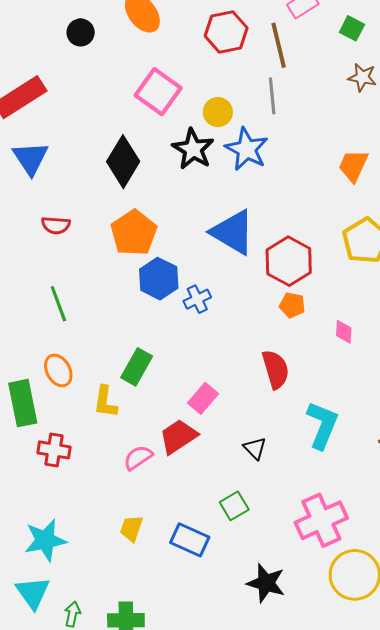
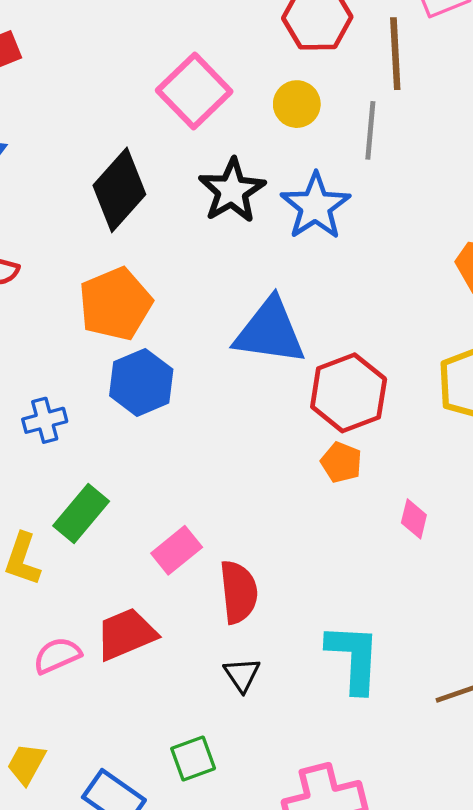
yellow circle: (218, 112) -> (297, 104), moved
blue triangle: (233, 232) -> (270, 331), turned -33
blue cross: (197, 299) -> (45, 420), moved
red semicircle: (276, 369) -> (239, 592), moved
pink rectangle: (203, 398) -> (177, 550), moved
cyan L-shape: (322, 425) -> (354, 658), turned -30

